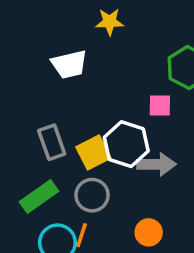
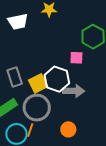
white trapezoid: (69, 64) -> (18, 22), moved
gray circle: (92, 195) -> (37, 108), size x1.4

